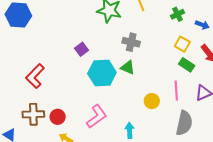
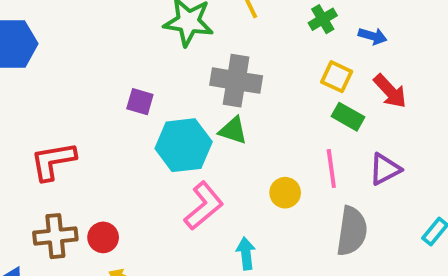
gray cross: (131, 42) -> (236, 81), size x1.4
purple square: (81, 49) -> (140, 102), turned -32
red L-shape: (35, 76) -> (53, 161), turned 40
pink L-shape: (97, 116) -> (204, 206), moved

